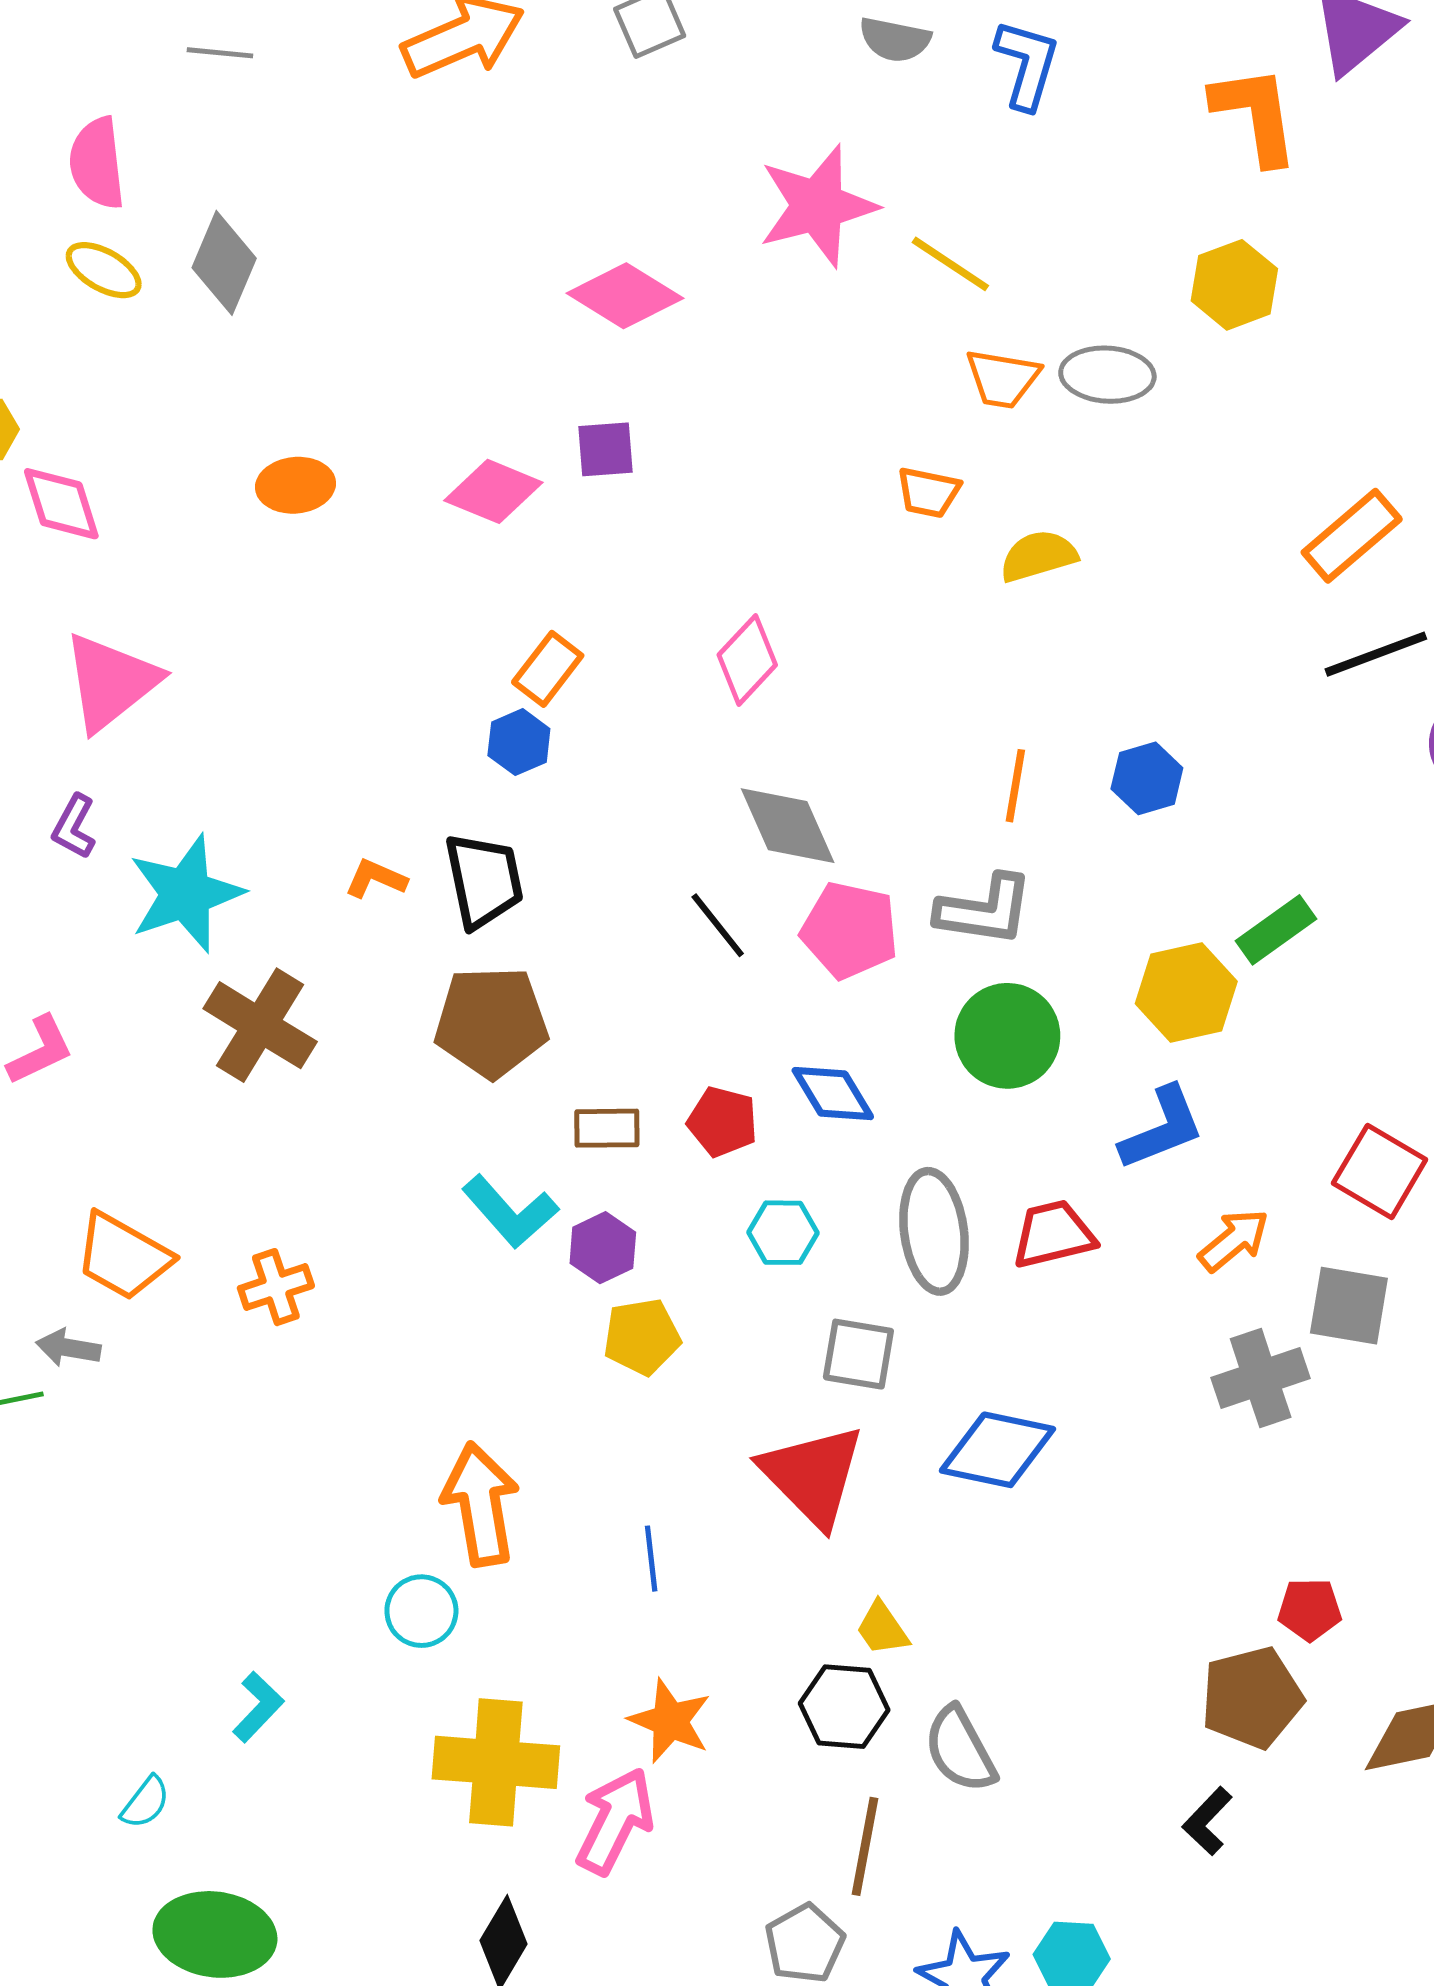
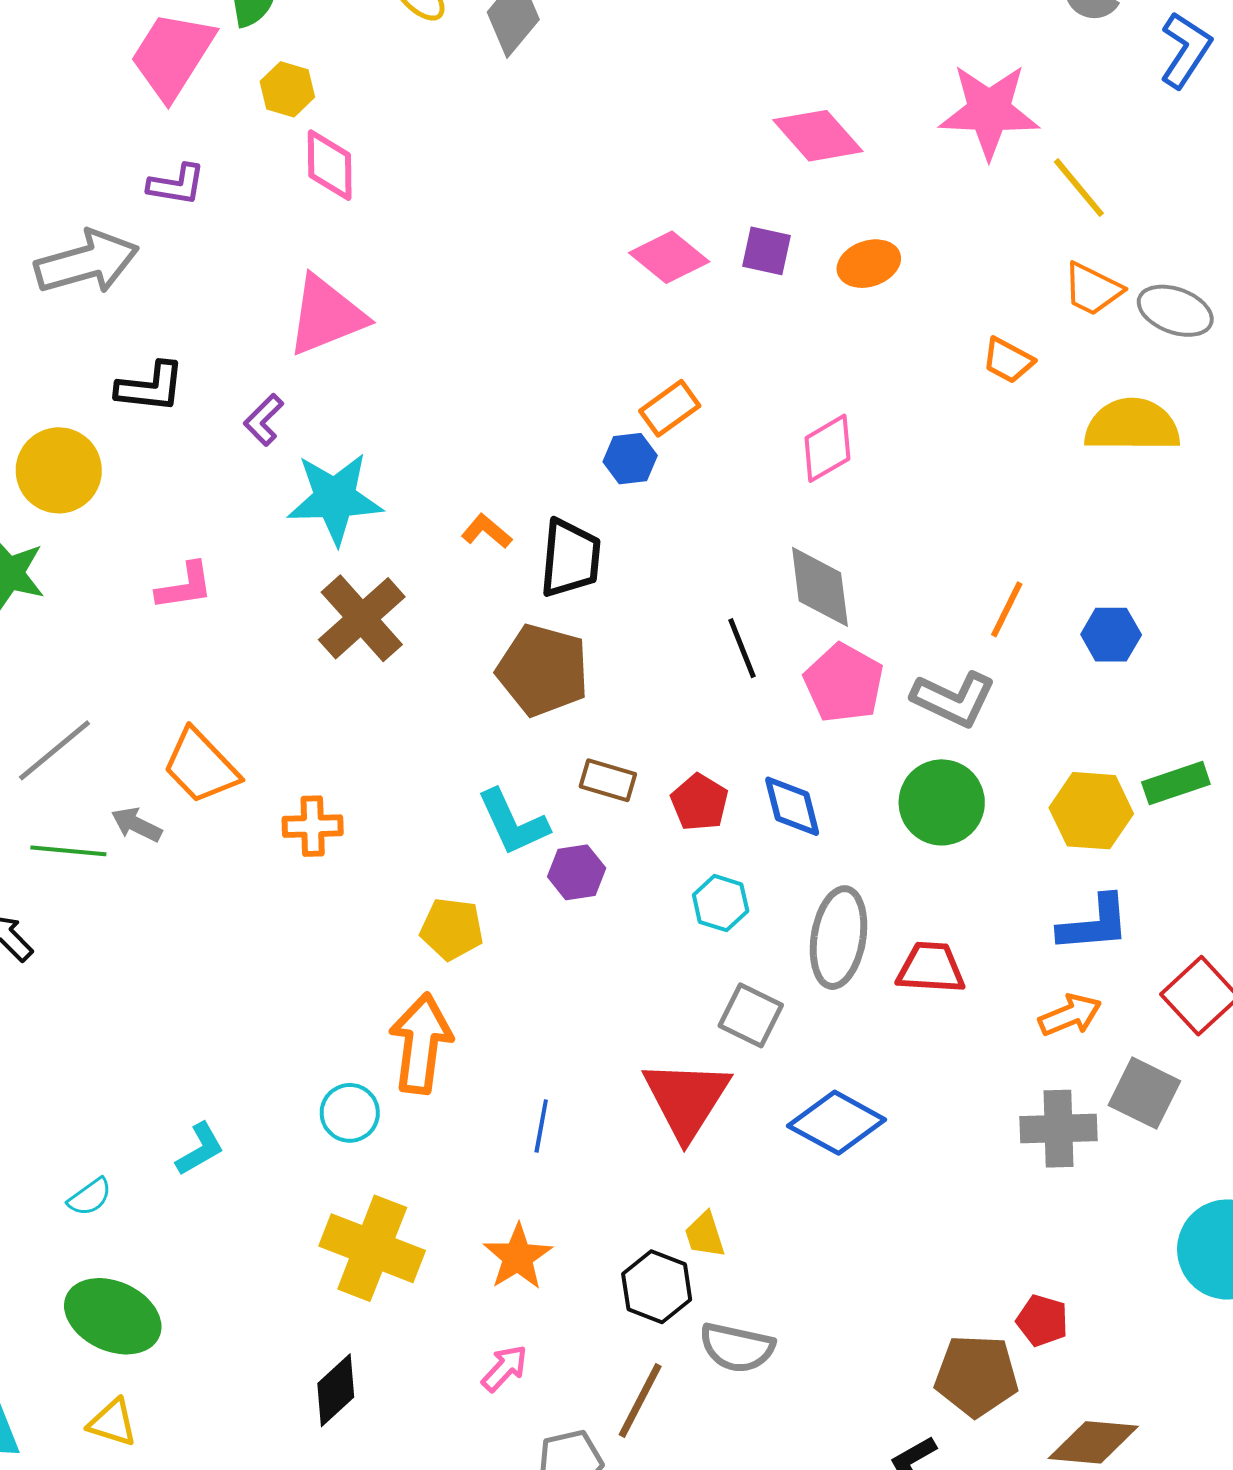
orange ellipse: (296, 485) -> (869, 264), moved, turned -30
yellow semicircle: (1038, 556) -> (1132, 425), moved, size x1.5
blue L-shape: (1162, 1128) -> (1094, 924), moved
yellow pentagon: (642, 1337) -> (452, 929), moved
gray semicircle: (960, 1750) -> (737, 1348), turned -66
pink arrow: (615, 1821) -> (505, 1368), moved, size x0.6

